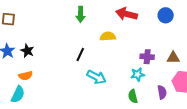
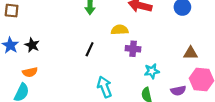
purple cross: (147, 57) -> (133, 49), moved
cyan arrow: (96, 77) -> (104, 87), moved, turned -138
purple semicircle: (162, 92) -> (178, 91), turned 88

